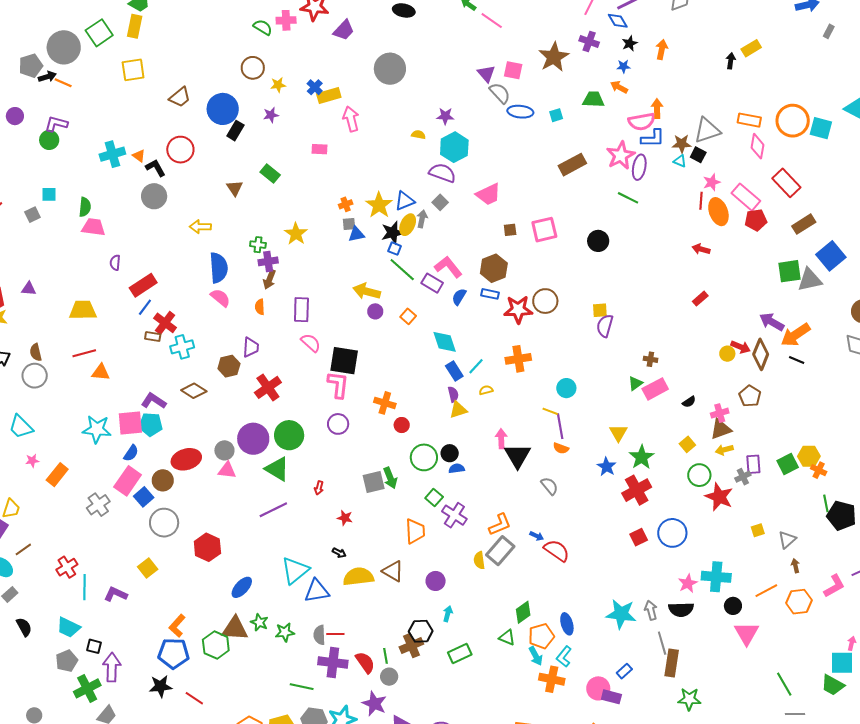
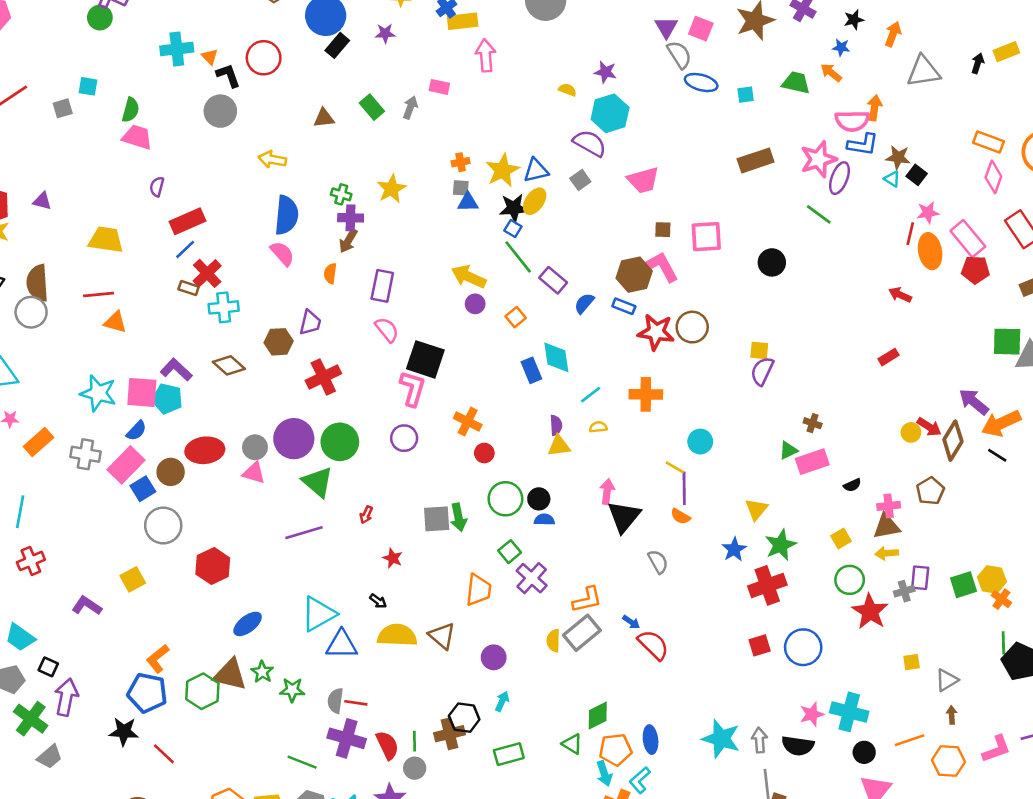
gray triangle: (707, 130) -> (923, 71), moved
brown triangle: (235, 188) -> (324, 118), turned 48
gray arrow: (422, 219) -> (410, 108), moved
pink L-shape: (448, 267) -> (661, 267), moved
brown semicircle: (36, 352) -> (37, 283), size x1.6
blue rectangle: (454, 371) -> (531, 370), moved
gray cross: (98, 505) -> (85, 454), moved, turned 35
cyan line: (85, 587) -> (20, 512), moved
green cross: (87, 688) -> (31, 719), turned -36

